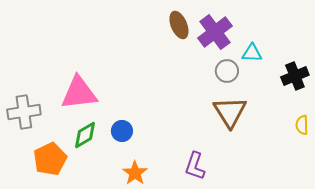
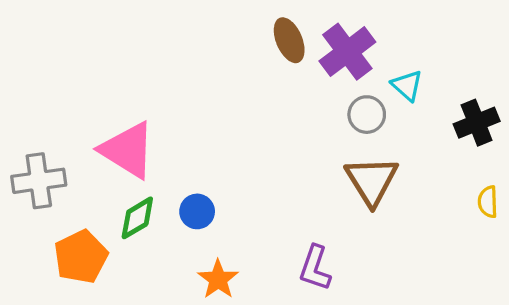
cyan triangle: (252, 53) -> (407, 85), turned 40
pink triangle: (79, 93) -> (128, 150), turned 39

